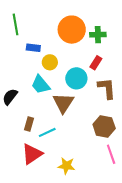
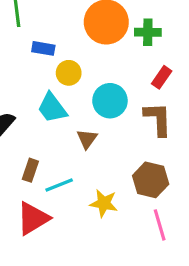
red rectangle: (96, 63) -> (162, 77), moved
brown triangle: (63, 103) -> (87, 139), size x0.6
yellow star: (66, 166) -> (104, 203), moved

